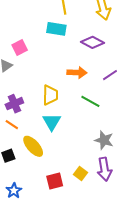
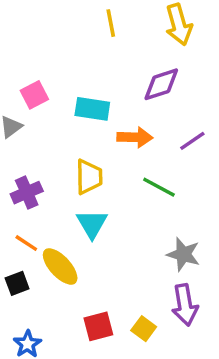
cyan rectangle: (56, 29) -> (92, 109), moved
purple diamond: (93, 42) -> (161, 84), turned -45
orange line: (12, 125) -> (26, 243), moved
yellow square: (81, 174) -> (144, 329), moved

